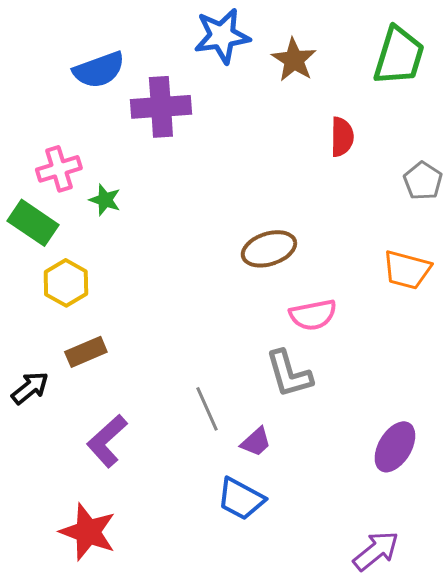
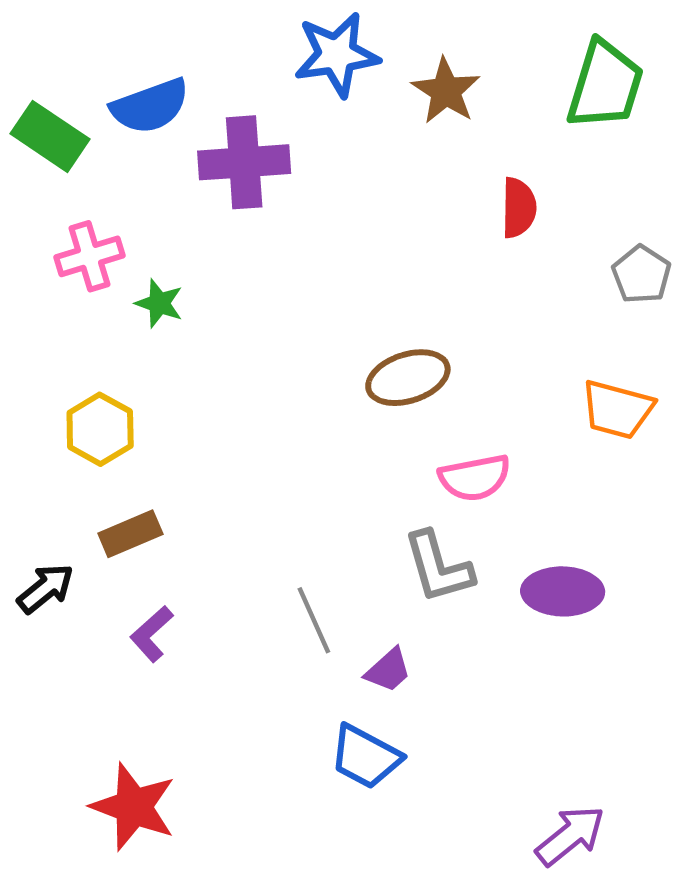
green rectangle: (33, 223) -> (50, 136), moved
purple L-shape: (107, 441) -> (152, 634), moved, size x0.7
purple ellipse: (395, 447) -> (563, 591), moved, turned 60

